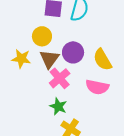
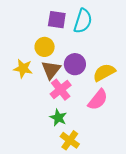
yellow semicircle: (103, 60) -> (104, 72), turned 90
pink semicircle: (97, 87) -> (98, 100), turned -65

